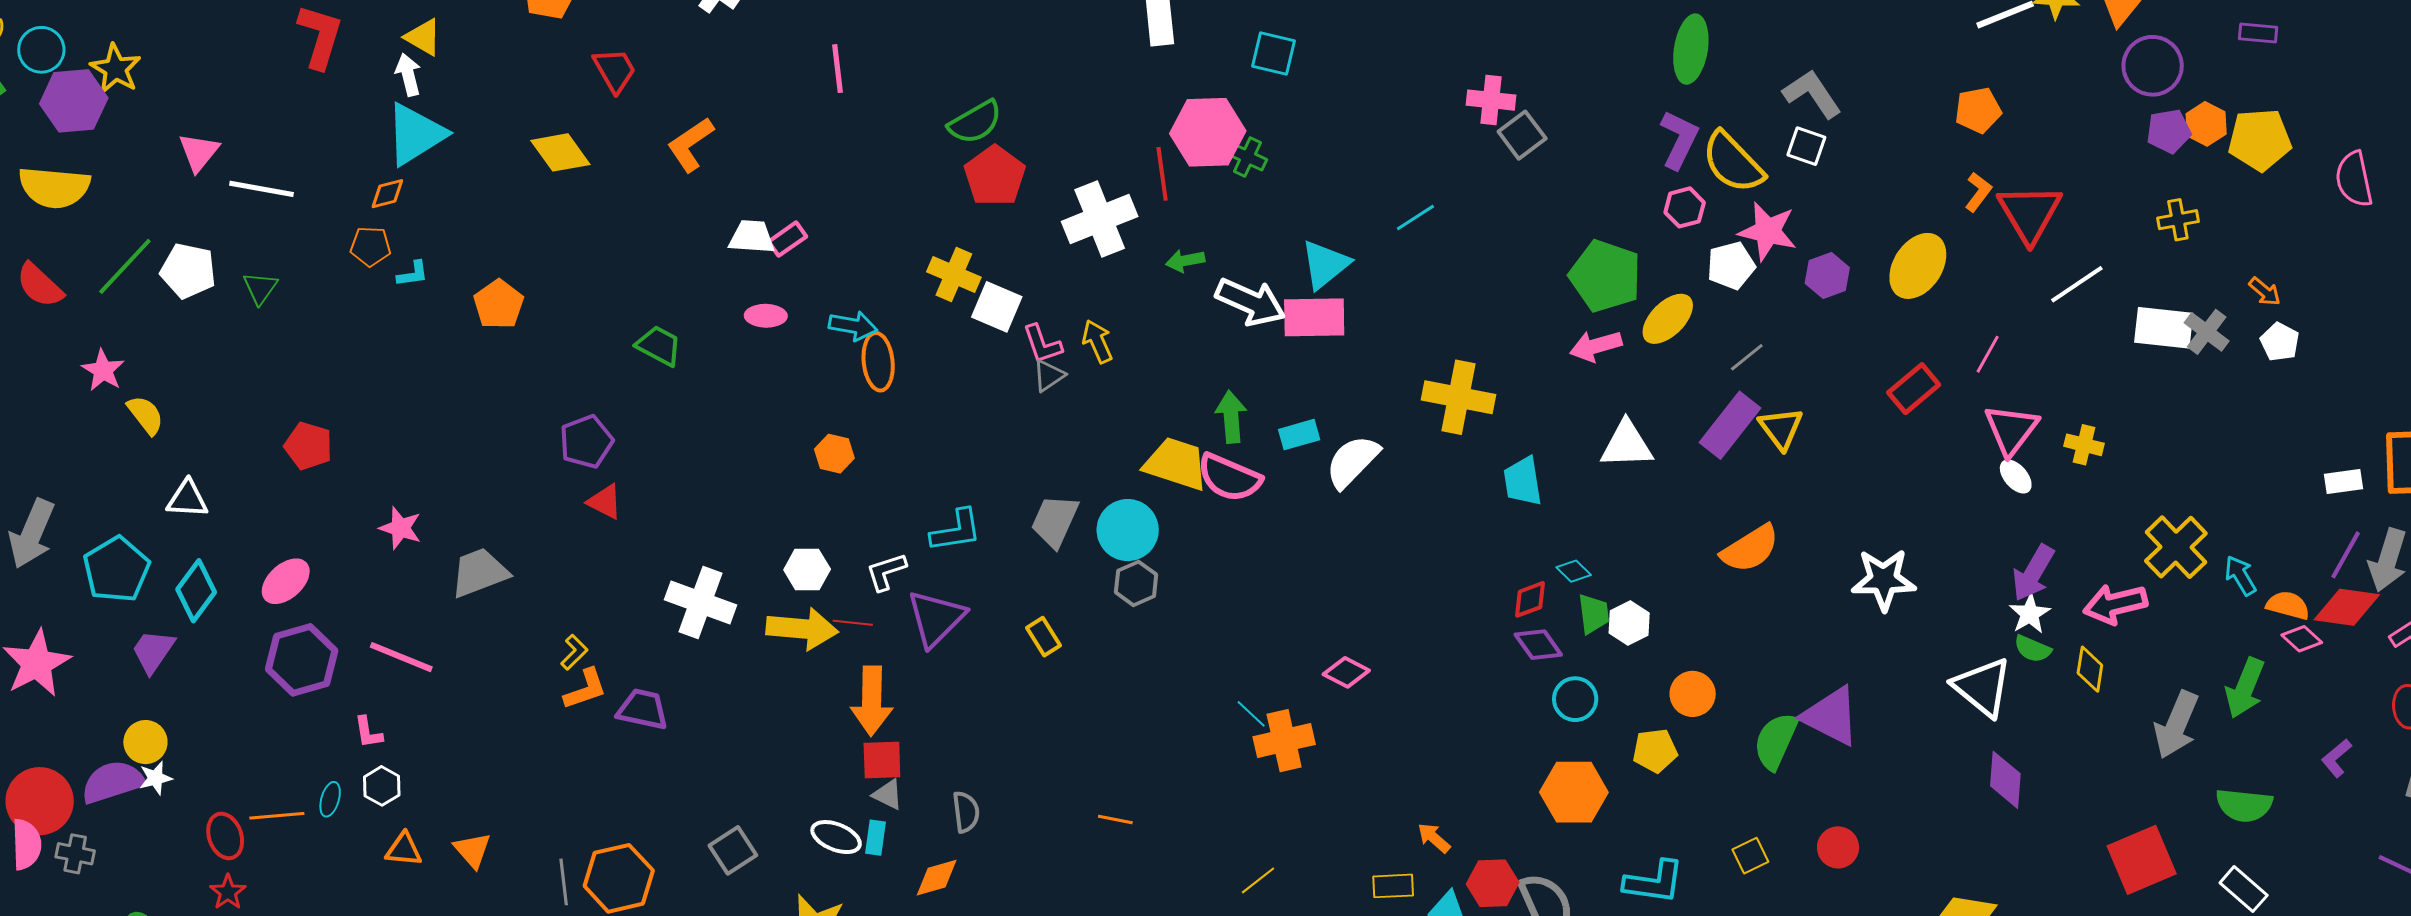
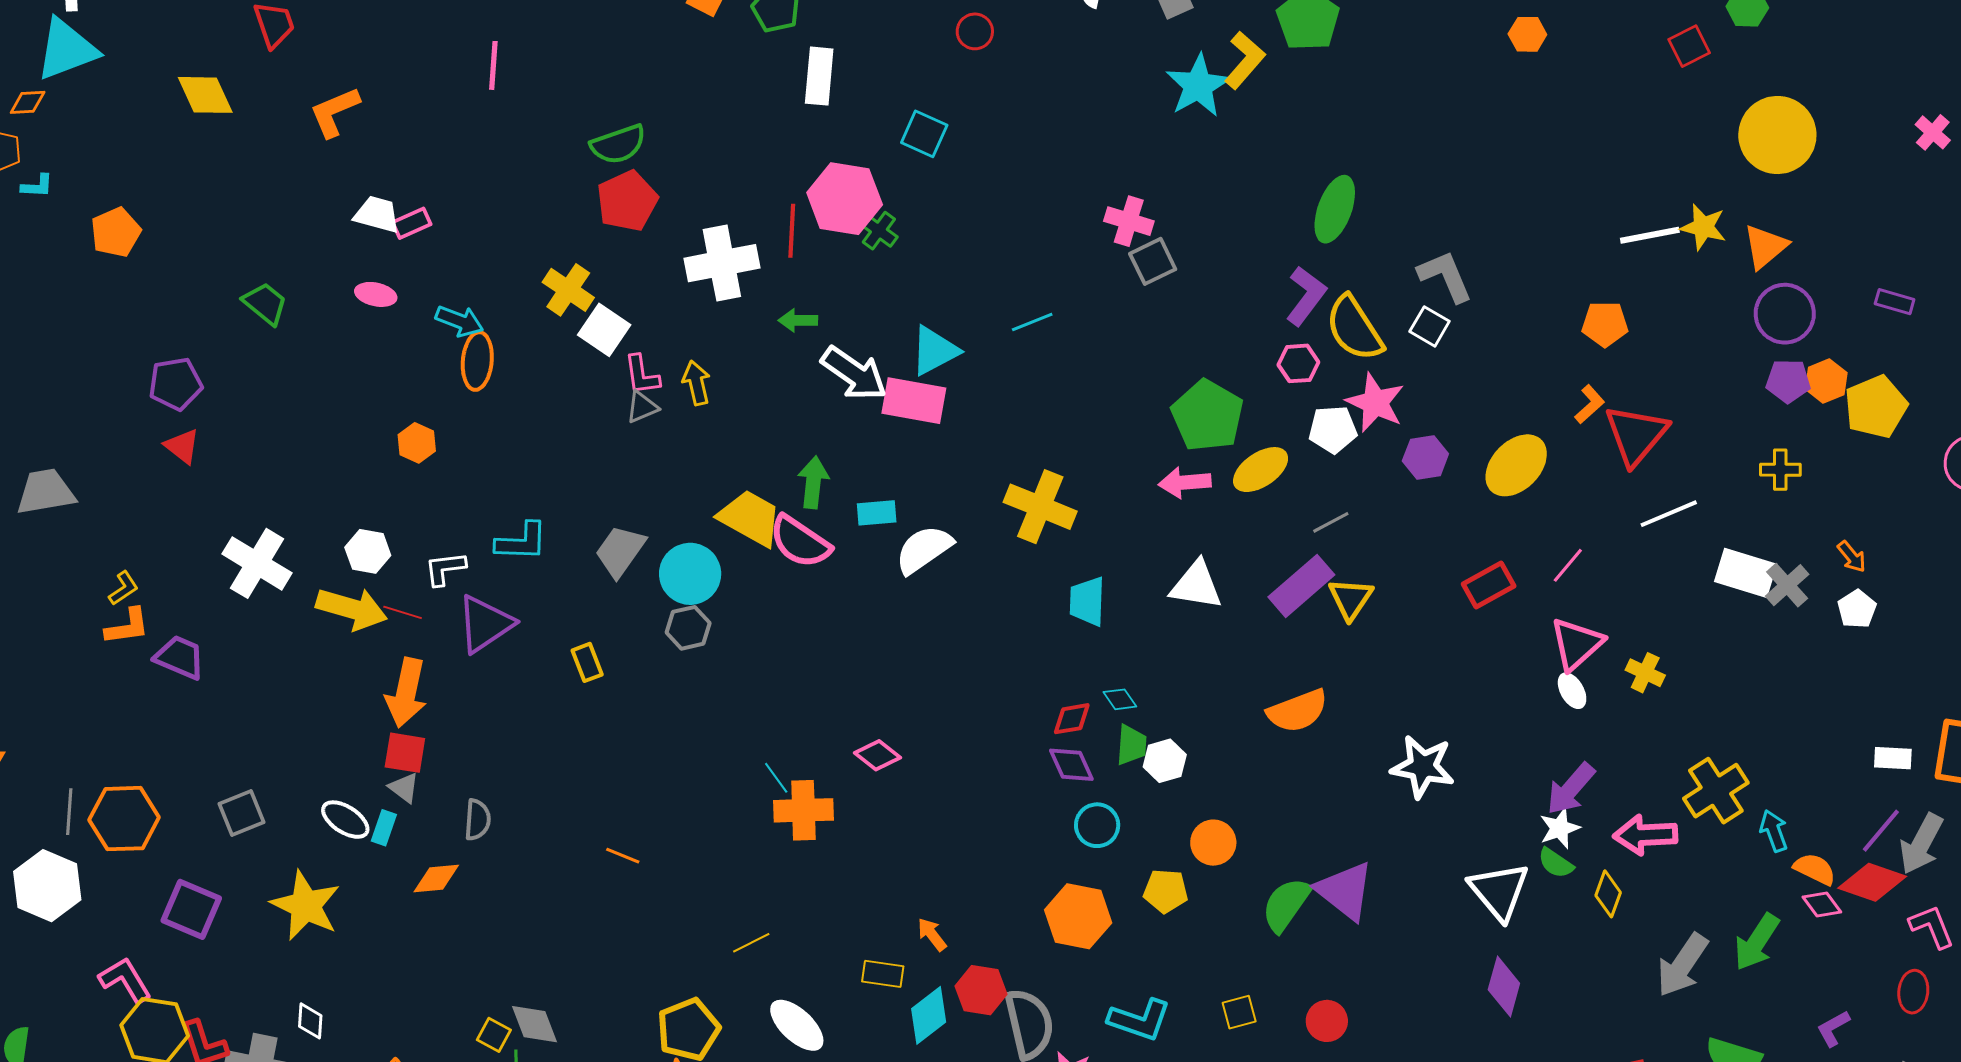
yellow pentagon: (2260, 140) -> (1876, 407), turned -30

